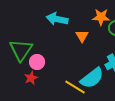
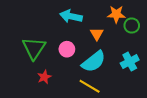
pink circle: (37, 62) -> (67, 49), moved
cyan semicircle: (92, 78) -> (94, 62), moved

